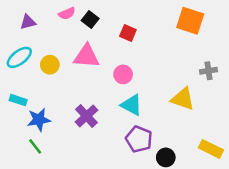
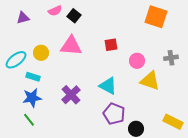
red square: (128, 33) -> (111, 45), moved, turned -32
cyan ellipse: (19, 57) -> (16, 60), moved
pink circle: (123, 74) -> (137, 61), moved
cyan rectangle: (18, 100) -> (33, 77), moved

